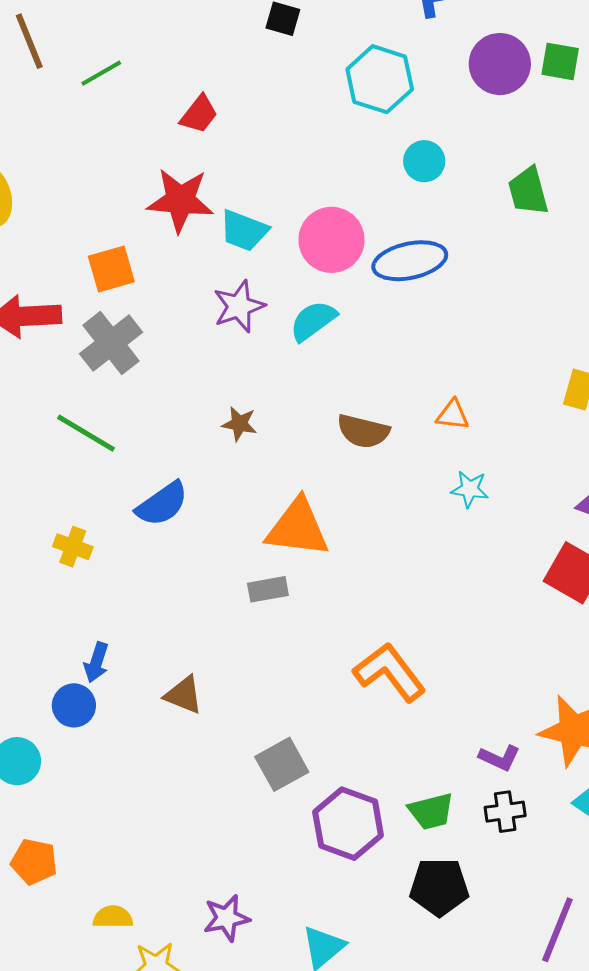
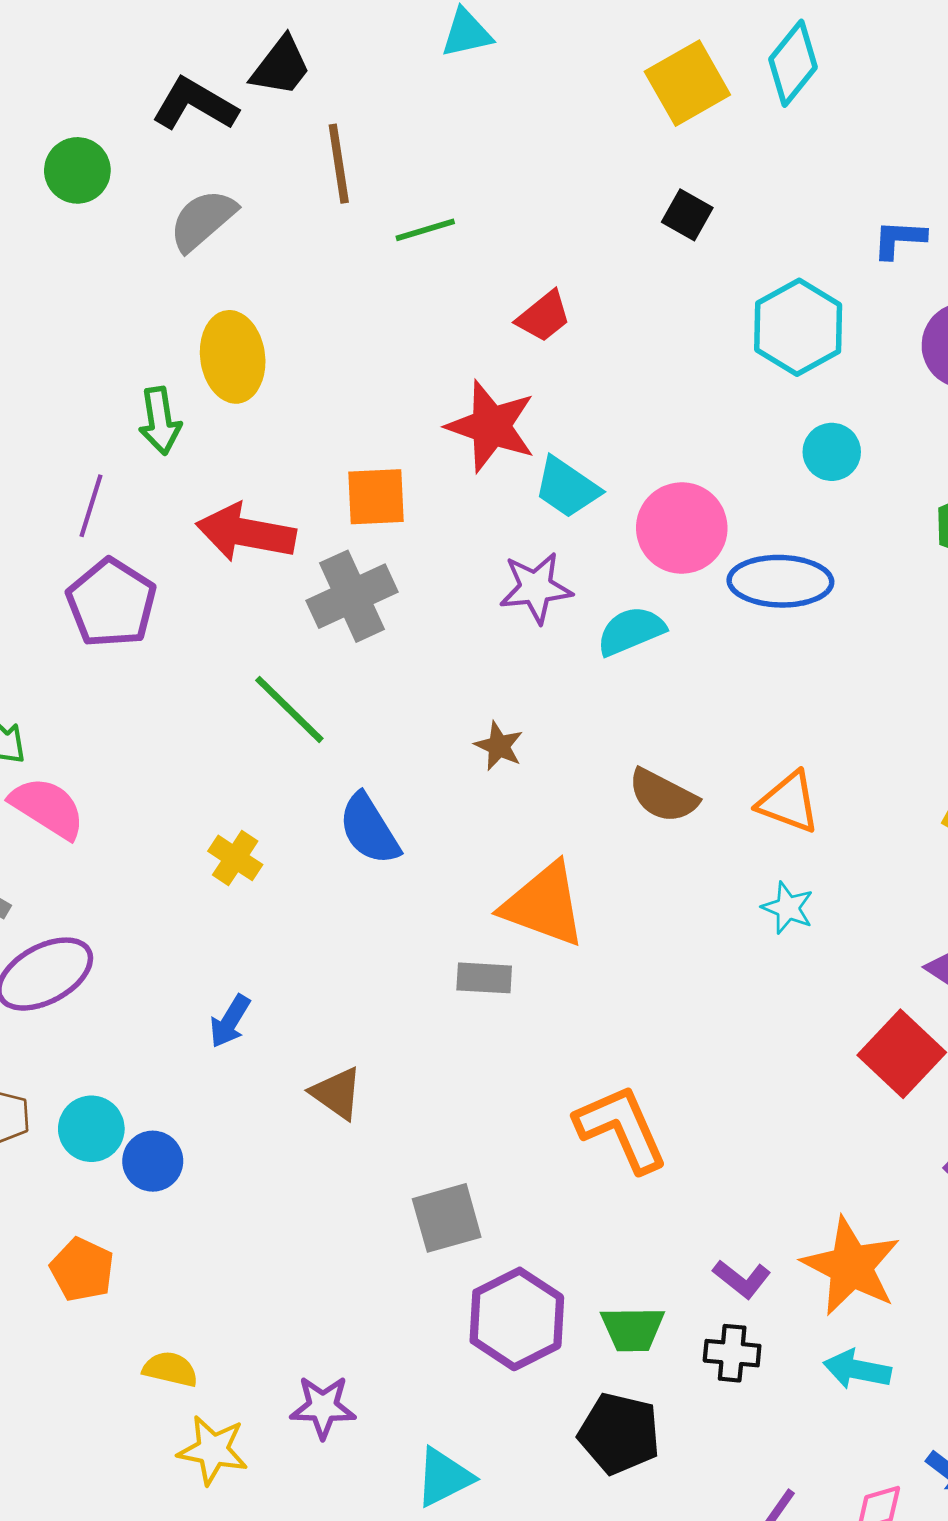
orange triangle: (453, 415) -> (789, 802), size x1.4
blue semicircle: (162, 504) -> (369, 829), turned 80
blue circle: (74, 705) -> (153, 1161), moved

